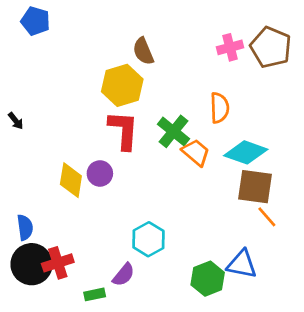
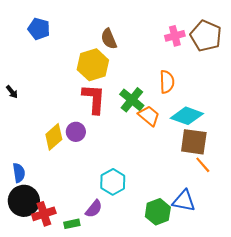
blue pentagon: (35, 21) -> (39, 29), moved
yellow diamond: (71, 180) -> (54, 137), turned 40
red cross: (58, 263) -> (44, 214), moved

